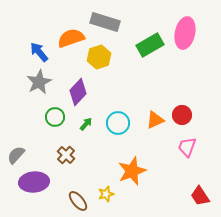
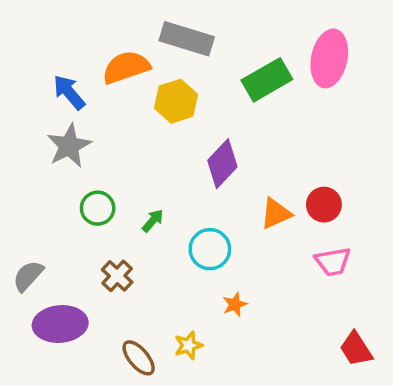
purple diamond: (78, 92) -> (222, 164), moved
cyan circle: (118, 123) -> (210, 249), moved
pink trapezoid: (187, 147) -> (333, 262), turned -120
orange star: (132, 171) -> (235, 304), size x0.5

